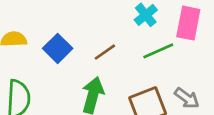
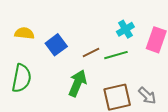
green line: (158, 51) -> (116, 55), moved

